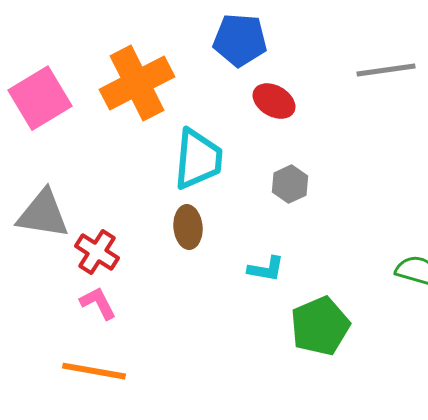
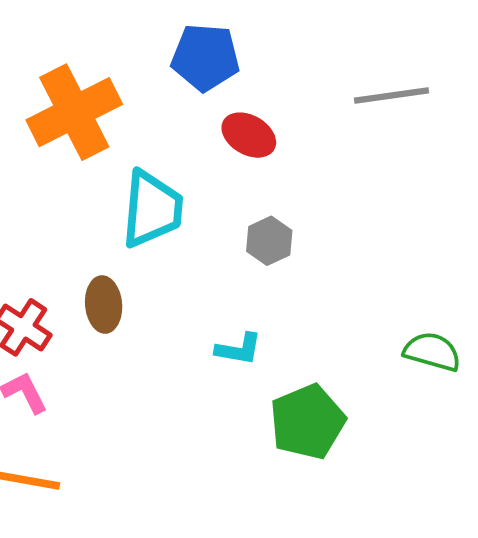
brown ellipse: (188, 227) -> (104, 305), moved

